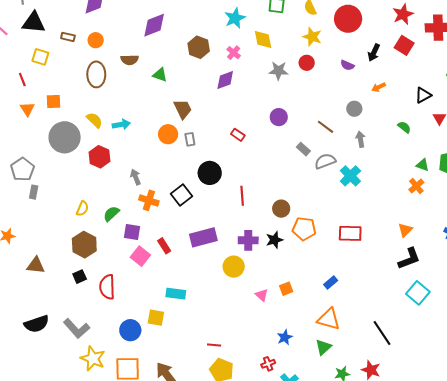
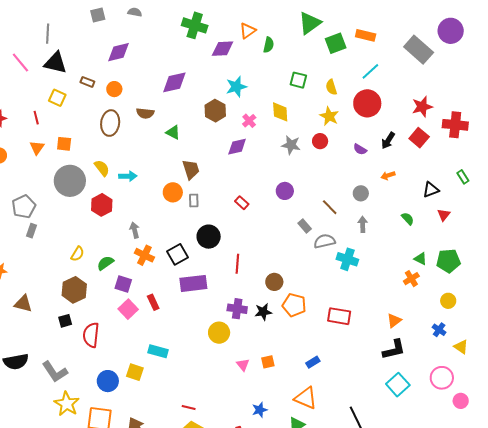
cyan star: (235, 18) -> (236, 87), moved
cyan cross: (350, 176) -> (347, 259), turned -35
purple rectangle: (203, 237) -> (193, 283), moved

